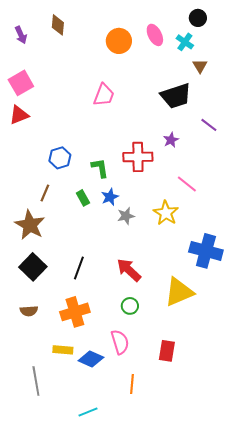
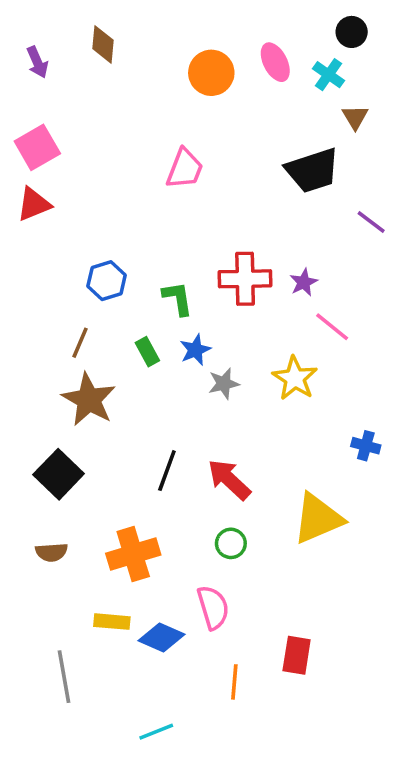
purple star: (171, 140) -> (304, 282), moved
brown star: (30, 225) -> (89, 400), moved
blue cross: (206, 251) -> (366, 446), size x0.5
black line: (79, 268) -> (167, 471), moved
red rectangle: (167, 351) -> (297, 655), moved

